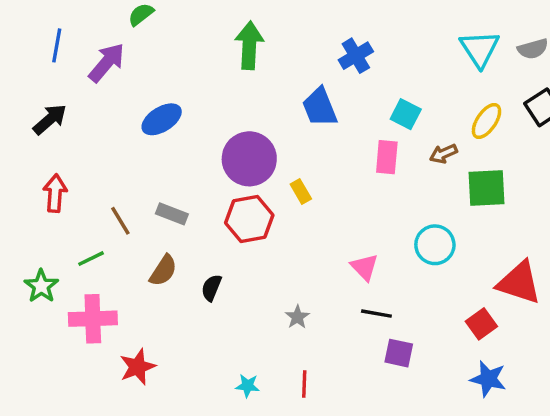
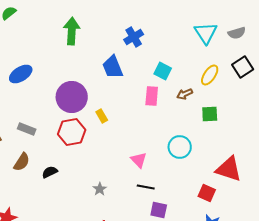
green square: (486, 188) -> (210, 114), size x0.7
black semicircle: (211, 288) -> (50, 172), turned 42
red square: (481, 324) -> (207, 193), turned -30

